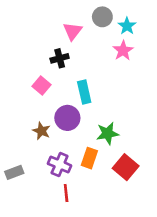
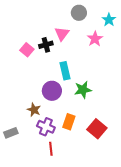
cyan star: (127, 26) -> (109, 20), moved
pink triangle: (73, 31) -> (62, 34), moved
pink square: (41, 86) -> (27, 50), moved
brown star: (41, 131) -> (34, 110), moved
green star: (108, 133) -> (83, 90), moved

